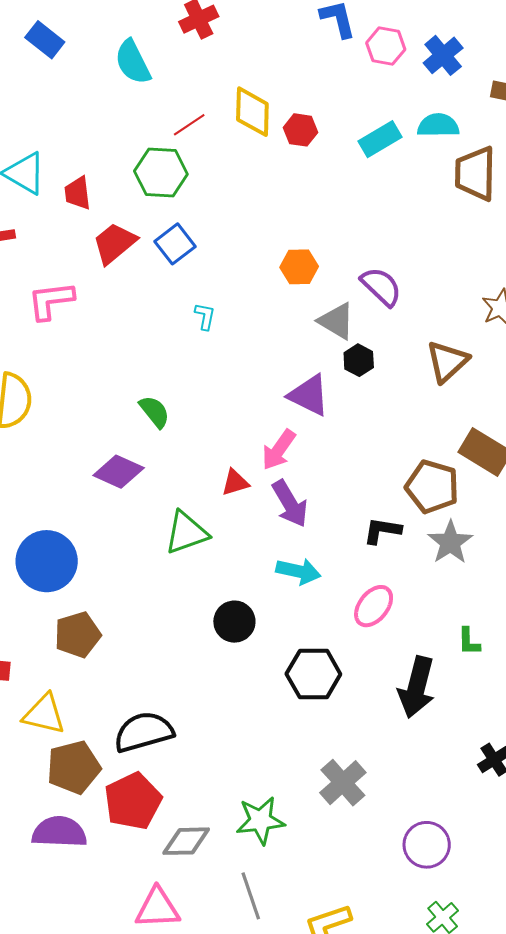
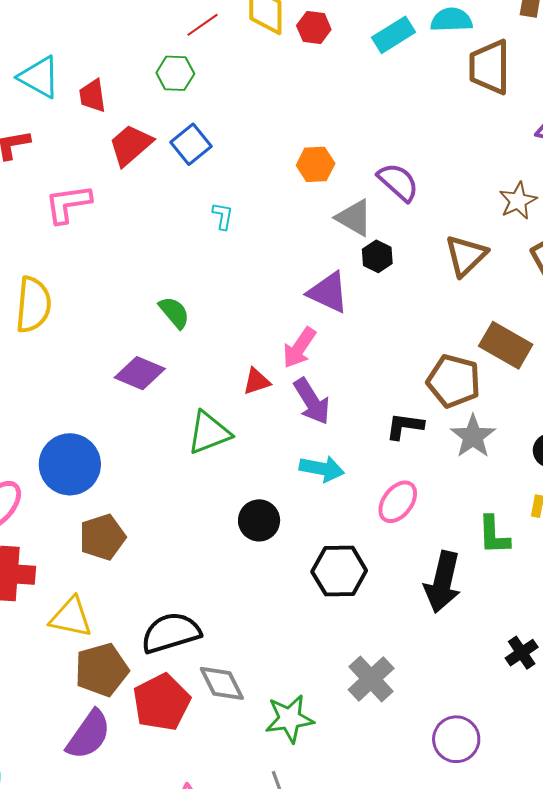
green hexagon: (161, 173) -> (175, 73), size x0.7
green L-shape: (469, 641) -> (494, 535), size x1.4
purple semicircle: (59, 832) -> (89, 735), turned 124
gray diamond: (186, 841) -> (222, 683), moved, turned 66

